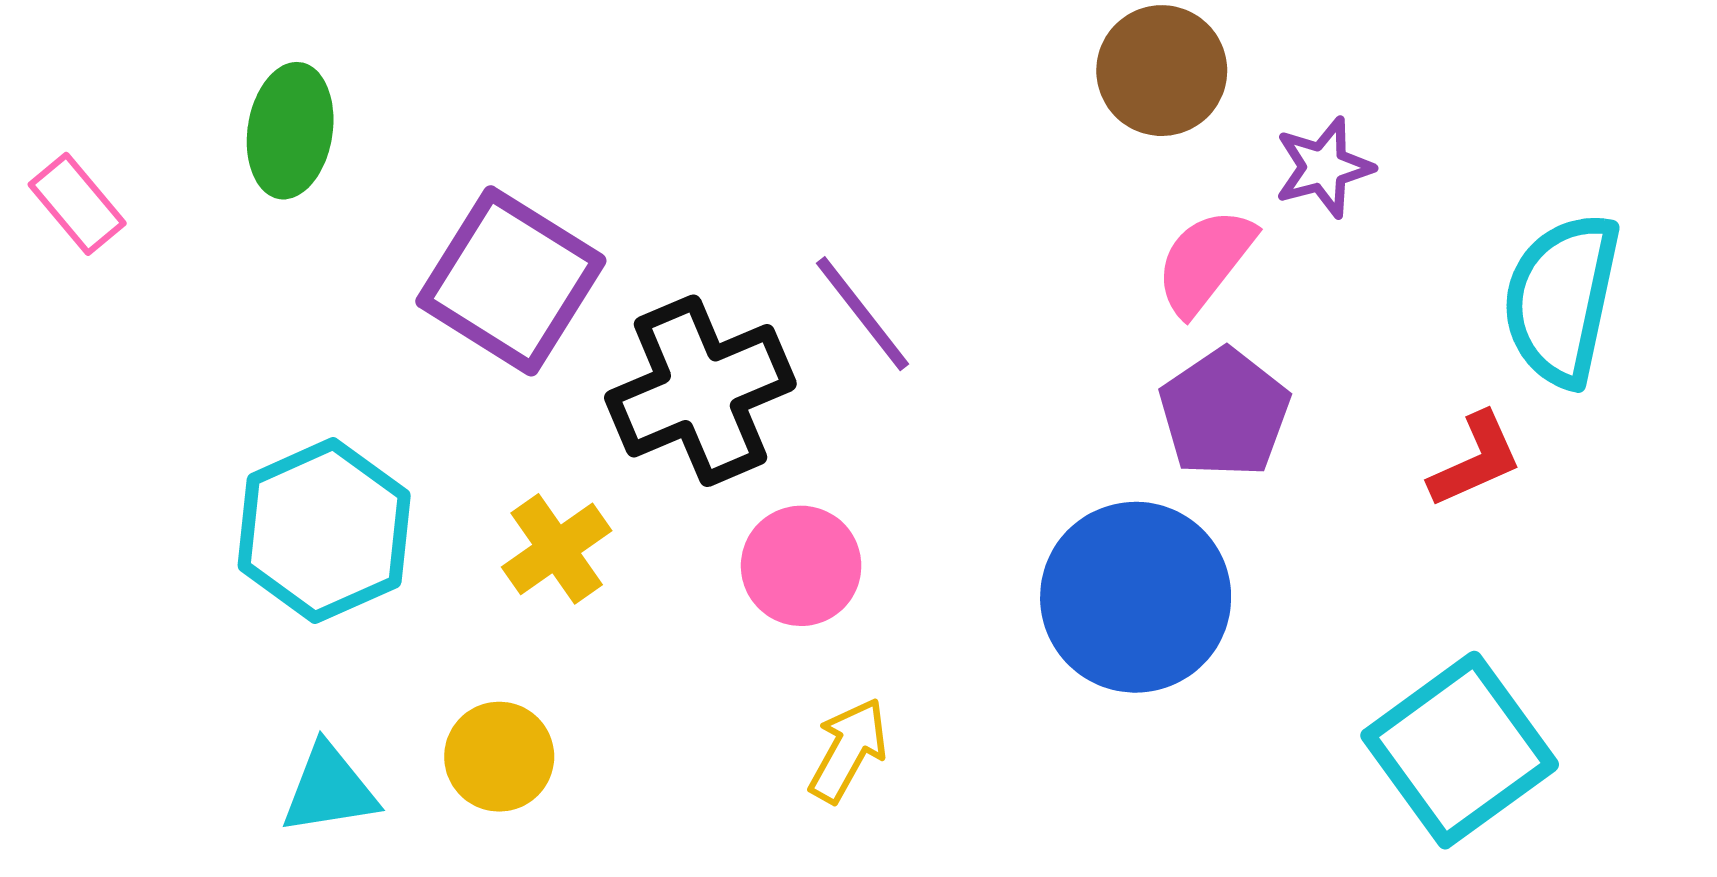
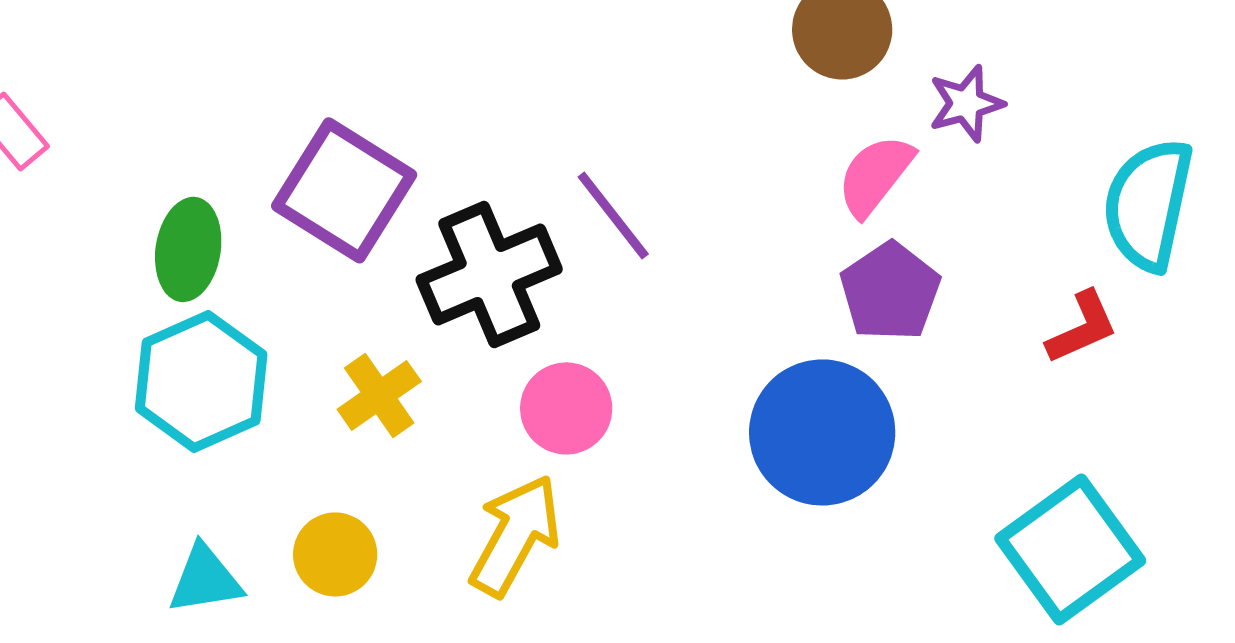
green ellipse: (290, 131) -> (188, 249), moved
yellow arrow: (848, 750) -> (515, 535), moved, size x1.5

